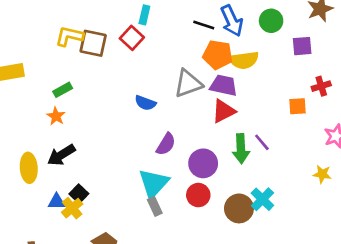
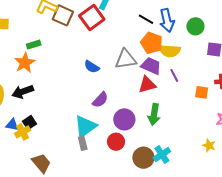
red square: (132, 38) -> (92, 17), size x1.4
orange star: (56, 116) -> (25, 63), size x1.5
purple line: (262, 142) -> (174, 75), moved

